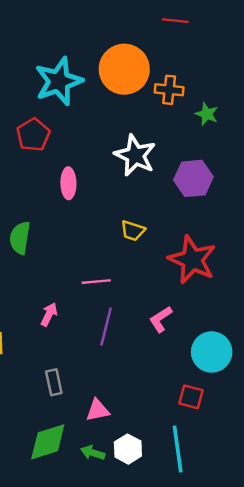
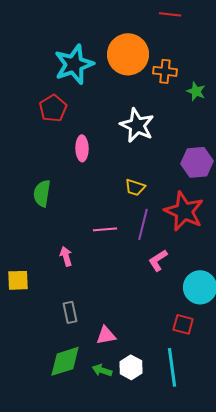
purple hexagon: (193, 178) -> (197, 162), moved
pink arrow: (49, 314) -> (66, 256), turned -42
purple line: (106, 326) -> (143, 224), moved

